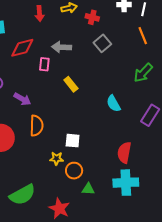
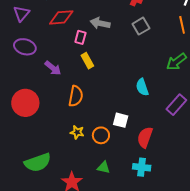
yellow rectangle: (71, 84) -> (87, 61), moved
orange semicircle: (37, 126) -> (76, 96), moved
white square: (73, 141) -> (121, 120), moved
orange circle: (74, 171) -> (101, 135), moved
cyan cross: (126, 183) -> (142, 167), size x0.7

